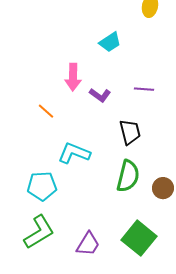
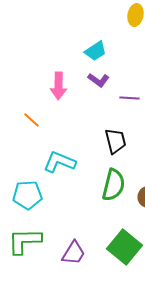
purple L-shape: (100, 95) -> (98, 80), moved
green L-shape: (39, 232) -> (24, 241), turned -150

